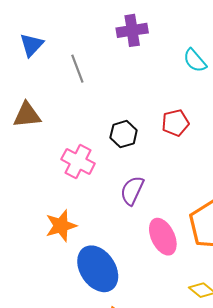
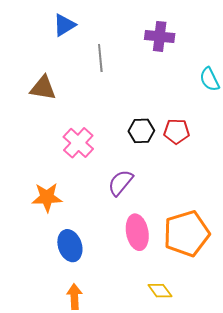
black hexagon: (124, 134) -> (141, 131), moved
blue ellipse: (98, 269) -> (70, 246), size x0.7

